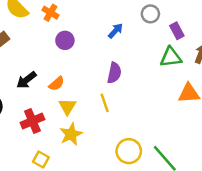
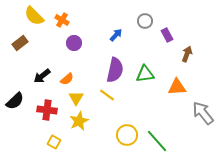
green triangle: (171, 57) -> (145, 74), moved
purple semicircle: (114, 73) -> (115, 70), size x1.4
yellow line: (105, 103) -> (107, 95), turned -35
red cross: (32, 121) -> (47, 110), turned 30

